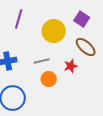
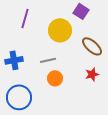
purple square: (82, 19) -> (81, 11), moved
red star: (71, 66) -> (92, 74), moved

